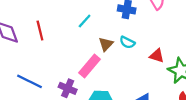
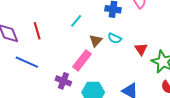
red triangle: (157, 56) -> (141, 49), turned 40
blue line: (30, 81) -> (27, 62), moved

